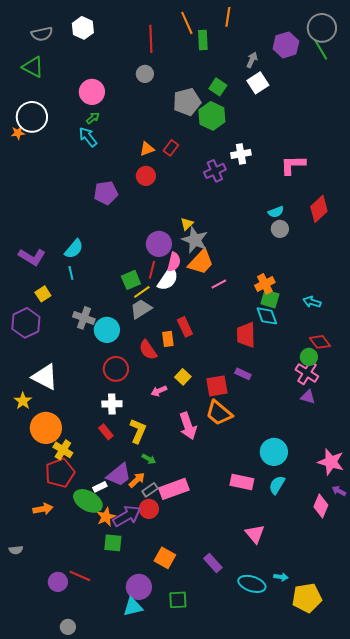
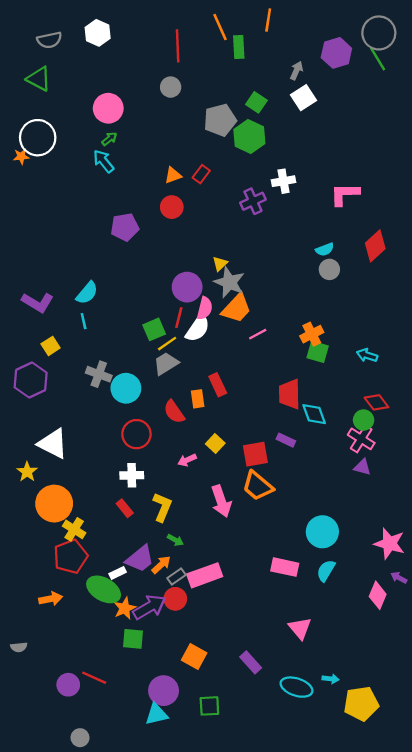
cyan diamond: (267, 316) -> (314, 414), moved

